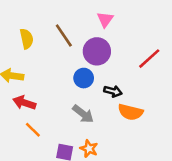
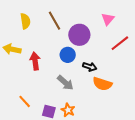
pink triangle: (105, 19) -> (108, 19), moved
red arrow: (24, 103) -> (35, 61), moved, turned 60
orange line: (33, 130) -> (25, 101), moved

